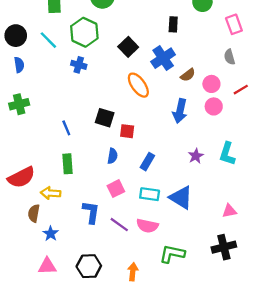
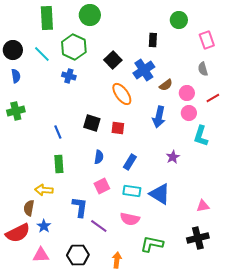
red square: (127, 131) -> (118, 128), moved
cyan L-shape: (227, 154) -> (201, 136), moved
red semicircle: (21, 177) -> (18, 233), moved
purple line: (119, 225) -> (99, 226), moved

